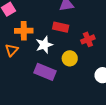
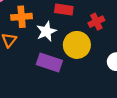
yellow circle: (70, 58) -> (77, 45), size x1.5

